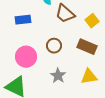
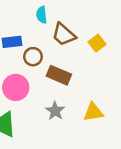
brown circle: (54, 46) -> (33, 57), moved
brown rectangle: (87, 47) -> (59, 75), moved

